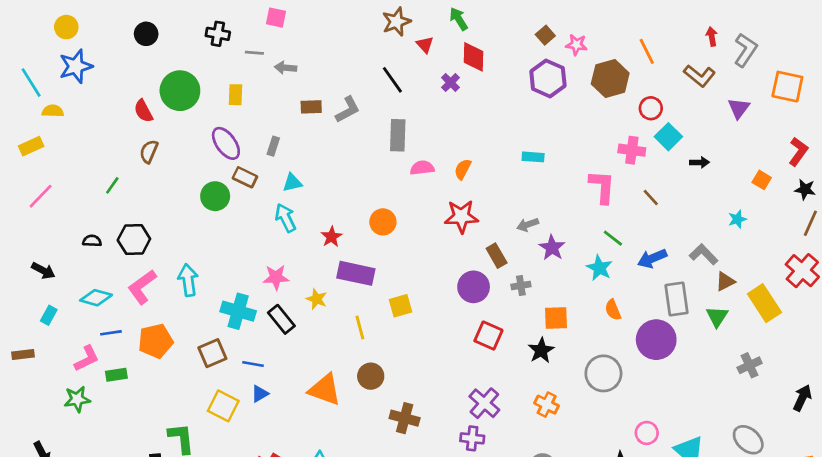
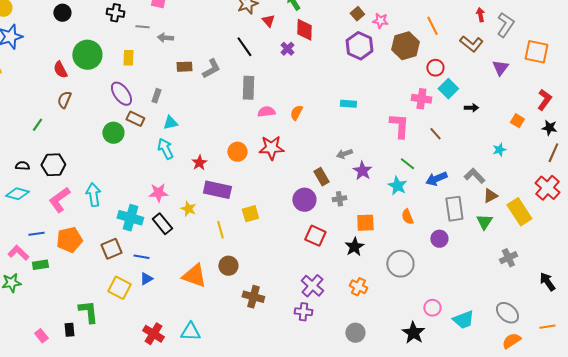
red star: (461, 216) -> (271, 148), moved
cyan diamond: (96, 298) -> (17, 194), moved
purple circle: (656, 340) -> (439, 239), size x0.6
pink L-shape: (87, 359) -> (18, 253), turned -110
black arrow: (802, 398) -> (547, 282), turned -60

